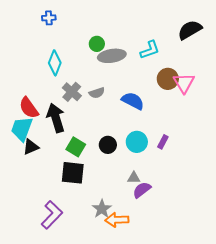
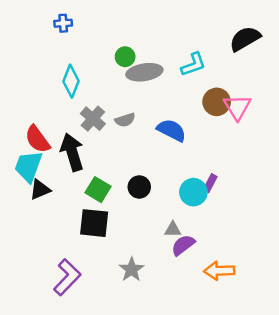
cyan circle: (137, 142) -> (193, 192), moved
orange arrow: (117, 220) -> (219, 271), moved

